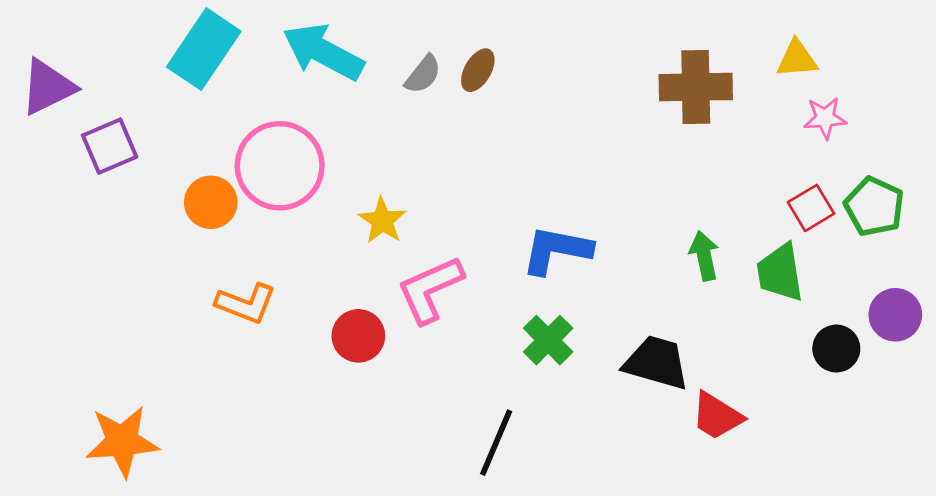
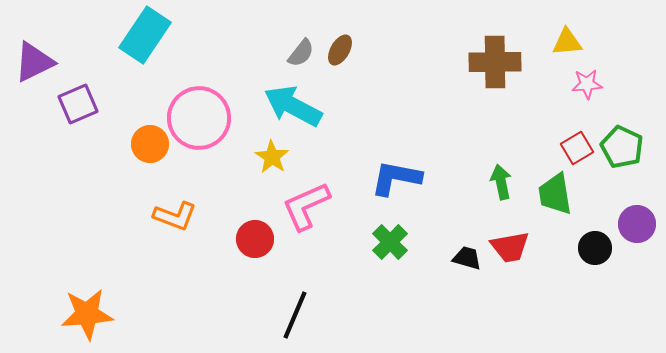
cyan arrow: (323, 52) -> (293, 106), moved
black trapezoid: (656, 363) -> (467, 258), size x0.6
red trapezoid: (717, 416) -> (510, 247), moved, turned -42
black line: (496, 443) -> (295, 315), moved

